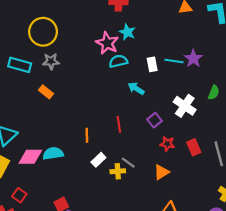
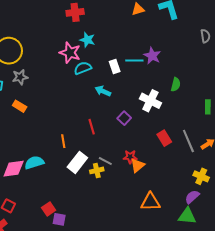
red star: (167, 144) -> (130, 157), moved
white rectangle: (98, 160) -> (77, 162), size x1.5

